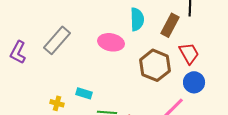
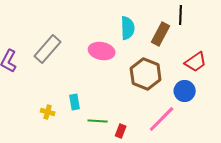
red trapezoid: (189, 53) -> (196, 62), moved, turned 85
cyan rectangle: (84, 93) -> (75, 102), turned 63

